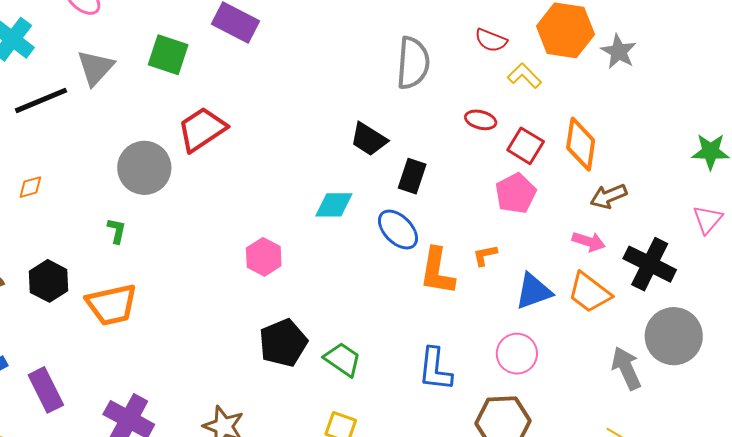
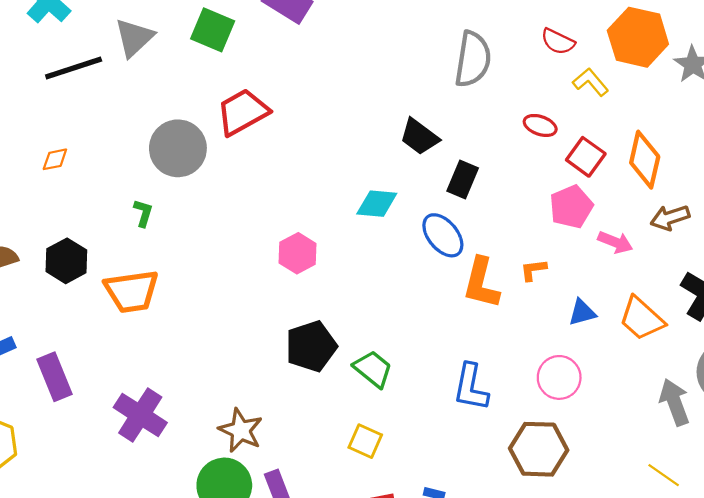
pink arrow: (589, 242) -> (615, 242), moved
blue triangle: (534, 291) -> (582, 312), size x0.7

